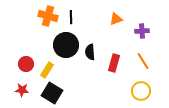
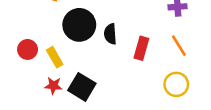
yellow rectangle: (47, 70) -> (55, 57), turned -63
red star: (22, 90) -> (53, 86), moved
black square: (52, 93) -> (82, 87), moved

